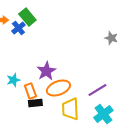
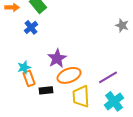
blue cross: (18, 28) -> (31, 27), moved
orange rectangle: (30, 91) -> (29, 78), moved

